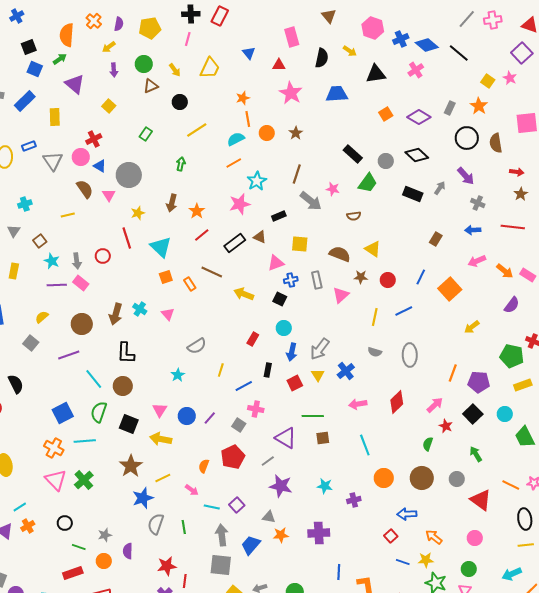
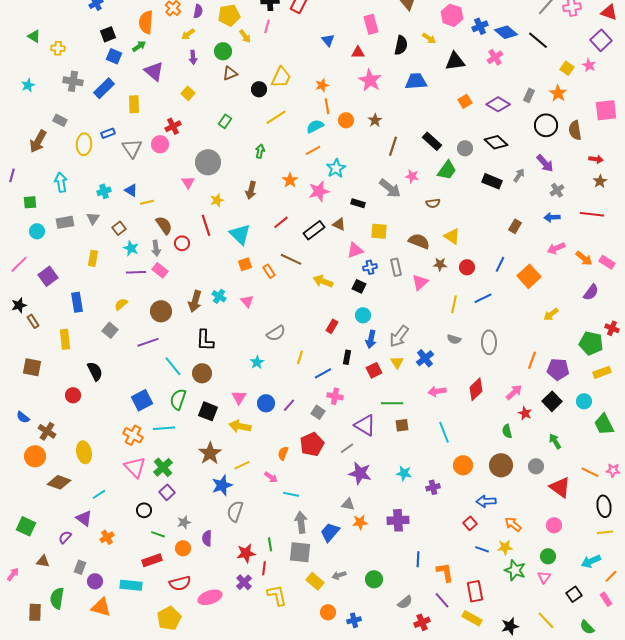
yellow trapezoid: (210, 68) -> (281, 77), moved
yellow arrow: (175, 70) -> (245, 36), moved
blue triangle: (100, 166) -> (131, 190), moved
brown line: (297, 174) -> (393, 146), moved
brown semicircle: (85, 189) -> (164, 225), moved
gray cross: (478, 203) -> (557, 190), turned 32
orange star: (197, 211) -> (290, 180), moved
black rectangle: (279, 216) -> (358, 203), turned 40
green semicircle: (428, 444) -> (507, 431), turned -32
purple square: (237, 505) -> (167, 492), moved
orange cross: (28, 526) -> (107, 537), moved
green line: (184, 527) -> (270, 544), moved

